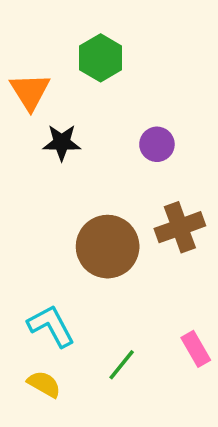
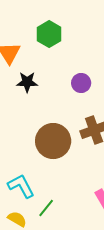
green line: (122, 365) -> (46, 208), moved

